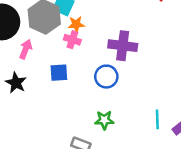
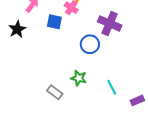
blue square: (59, 73) -> (54, 22), moved
cyan line: (157, 119) -> (112, 87), moved, turned -42

